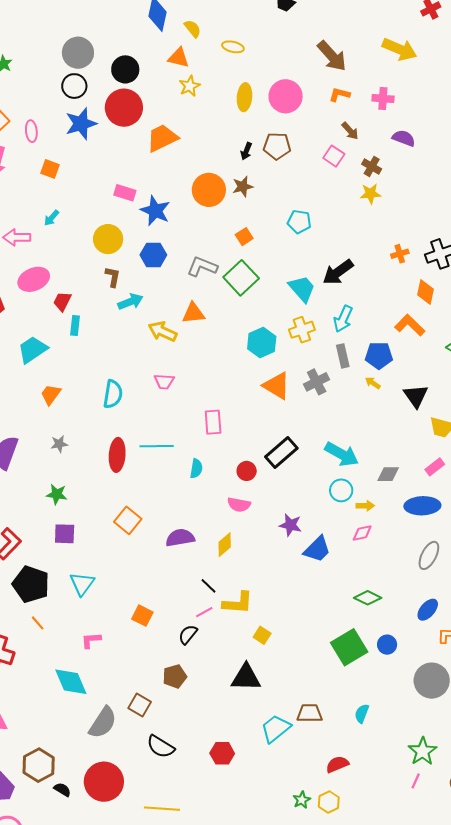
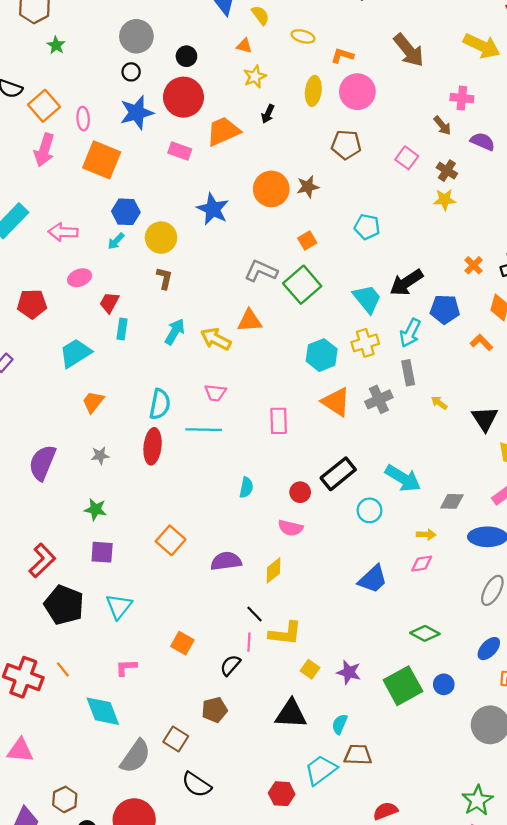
orange triangle: (179, 58) -> (244, 46), size x0.7
black circle: (125, 69) -> (186, 56), size x0.7
black circle: (74, 86) -> (131, 72), size x0.7
orange L-shape: (340, 95) -> (342, 56), moved
brown arrow: (350, 131) -> (442, 126), moved
black arrow: (246, 151) -> (268, 114), moved
orange square: (50, 169) -> (102, 160), size x1.8
pink rectangle: (125, 193) -> (180, 151), moved
cyan arrow: (51, 218) -> (116, 241), moved
orange cross: (400, 254) -> (474, 265), turned -30
blue hexagon: (153, 255) -> (126, 212), moved
pink ellipse: (34, 279) -> (80, 278), size x0.7
cyan arrow: (130, 302) -> (175, 332), moved, turned -40
orange L-shape: (410, 325) -> (481, 342), size x0.7
blue pentagon: (379, 355) -> (445, 309), moved
pink rectangle: (213, 422) -> (279, 421), moved
cyan line: (157, 446) -> (204, 430), moved
red ellipse: (117, 455) -> (153, 446), moved
cyan circle: (341, 490) -> (369, 510), moved
purple star: (290, 525) -> (349, 672), moved
pink line: (204, 612) -> (249, 642), turned -60
orange line: (38, 623) -> (63, 669), moved
cyan semicircle: (362, 713) -> (340, 724), moved
red hexagon: (222, 753) -> (282, 794), moved
brown hexagon: (39, 765) -> (65, 799), size x0.7

